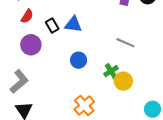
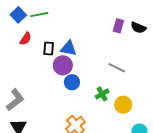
black rectangle: (52, 25) -> (49, 48), turned 32
purple circle: (31, 45) -> (63, 65), moved
yellow circle: (123, 81) -> (123, 105), moved

